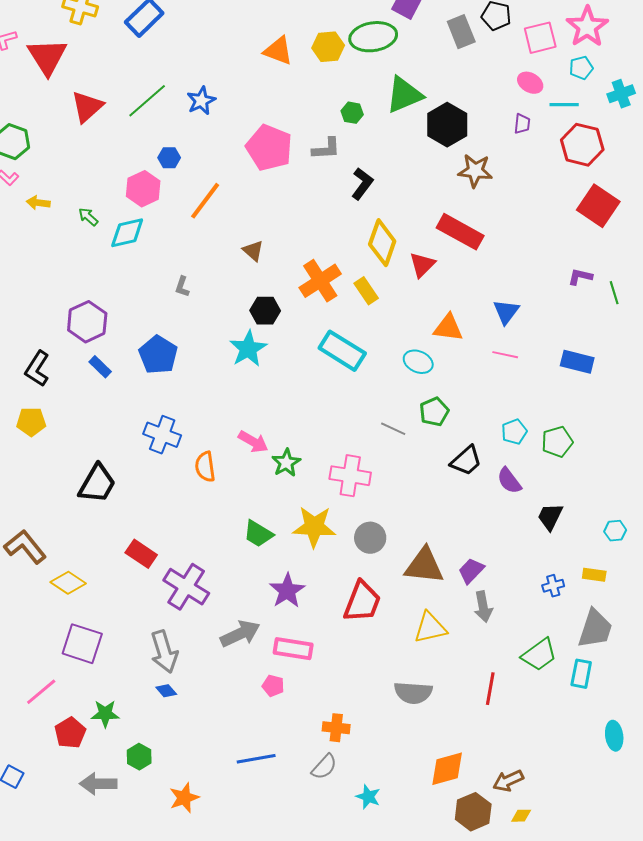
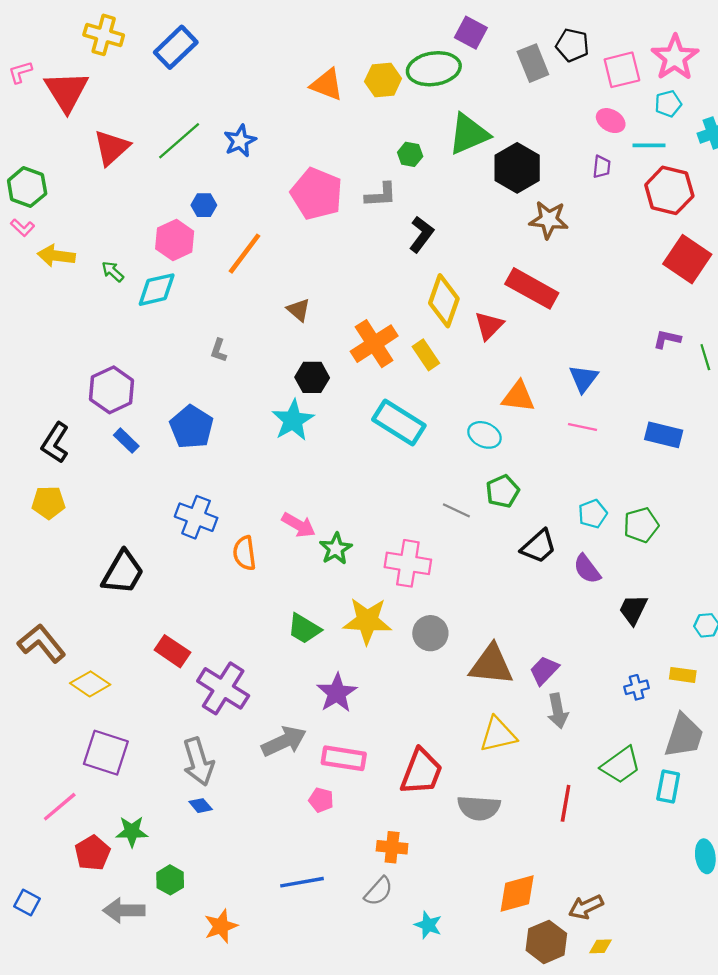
yellow arrow: (38, 203) -> (56, 256), size x1.4
red trapezoid: (362, 602) -> (421, 772), moved

